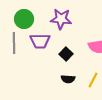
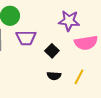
purple star: (61, 19) -> (69, 21), moved

